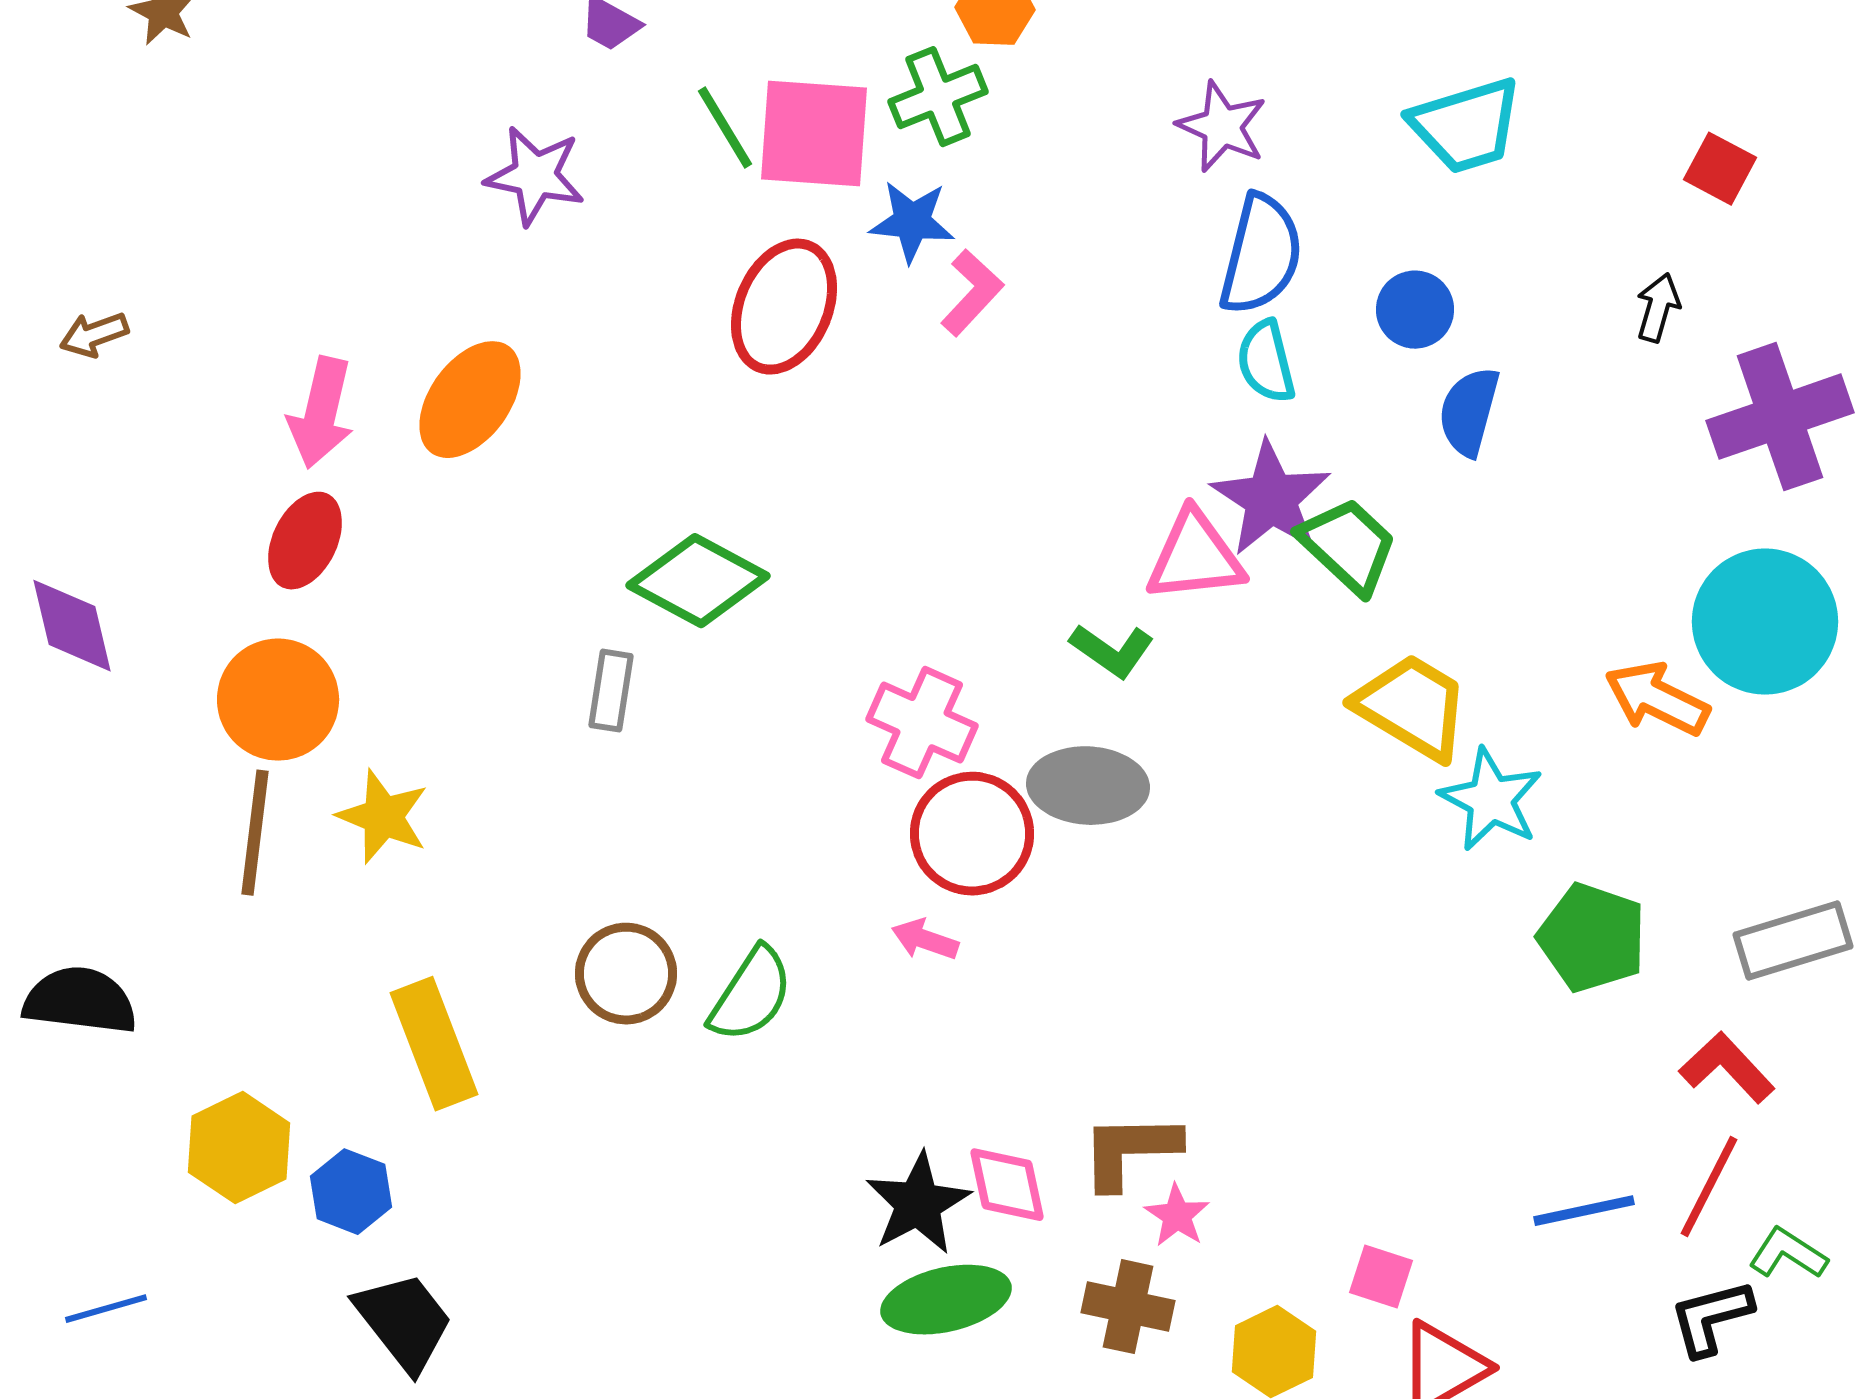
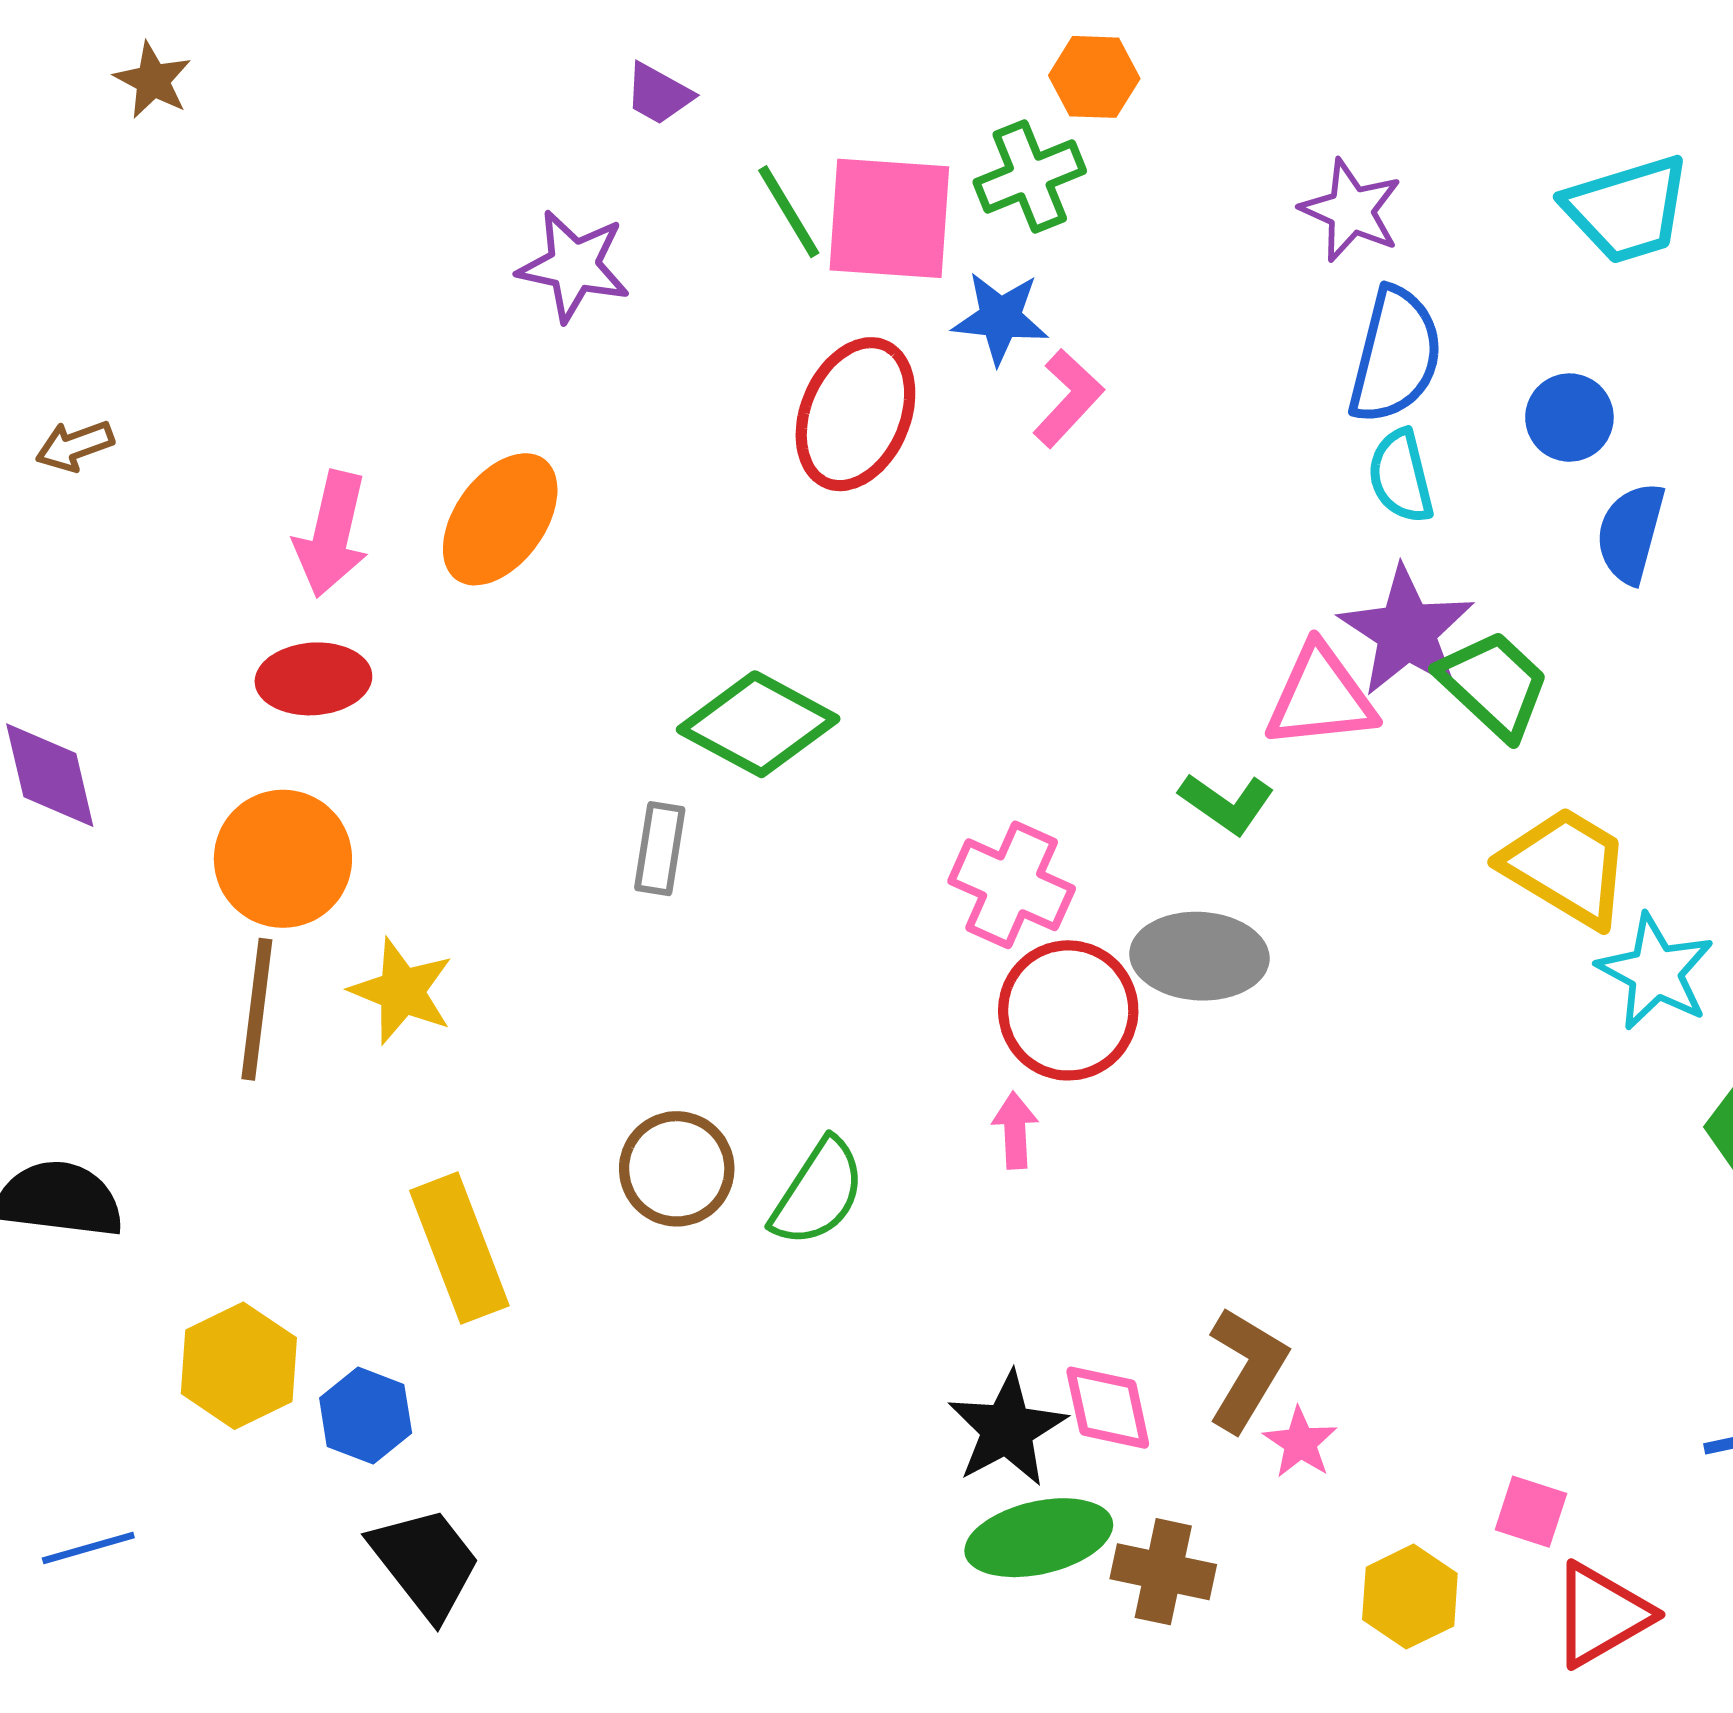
red ellipse: (305, 541) -> (313, 679), turned 60
pink arrow: (925, 940) -> (1015, 1130), turned 68
brown L-shape: (1130, 1151) -> (1247, 1369), turned 122
brown cross: (1128, 1307) -> (1163, 1572), moved

